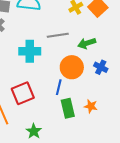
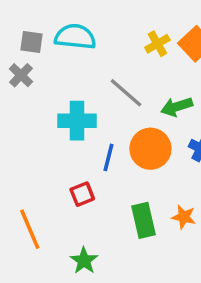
gray line: (58, 35) -> (126, 93), turned 50
blue line: (59, 87) -> (108, 157), moved
red square: (23, 93) -> (82, 194), moved, size x0.6

